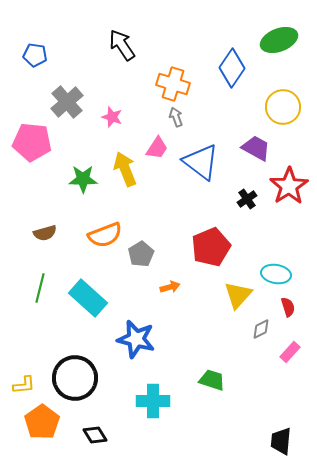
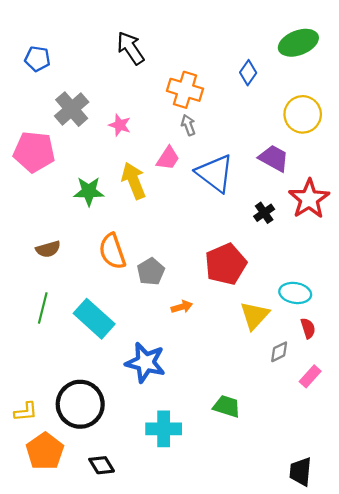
blue diamond: (232, 68) -> (248, 73), size x0.6
orange semicircle: (105, 235) -> (112, 251), turned 92

